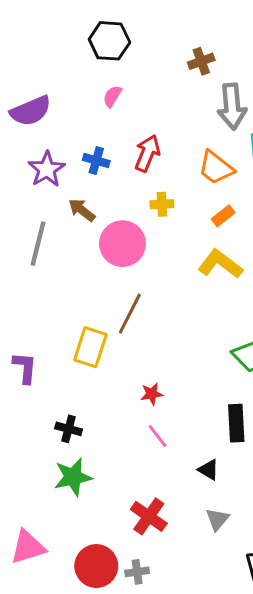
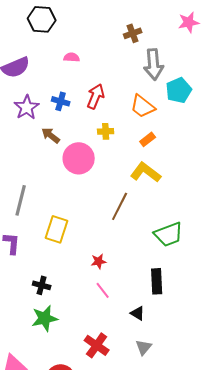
black hexagon: (109, 41) -> (42, 19), moved
pink semicircle: (112, 96) -> (72, 57), turned 63
gray line: (38, 244) -> (21, 200), moved
brown line: (130, 314) -> (120, 206), moved

